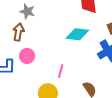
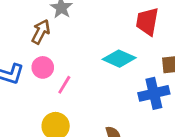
pink line: (61, 71) -> (64, 85), moved

